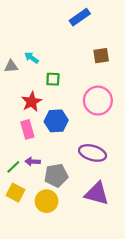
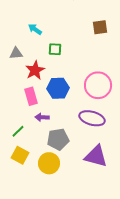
gray triangle: (11, 66) -> (16, 53), moved
pink circle: (98, 101) -> (98, 85), moved
purple arrow: (33, 162) -> (42, 117), moved

